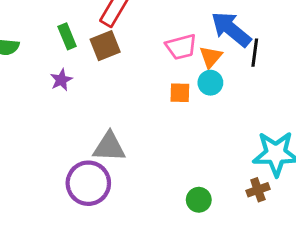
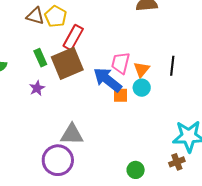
blue arrow: (231, 29) -> (107, 80), moved
brown square: (105, 46) -> (67, 63), size x1.5
pink trapezoid: (181, 47) -> (121, 63), turned 120

